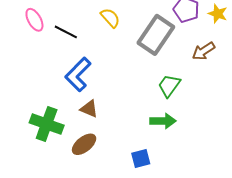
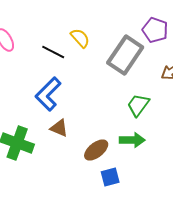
black line: (66, 32) -> (53, 52), moved
brown ellipse: (84, 144) -> (96, 150), moved

